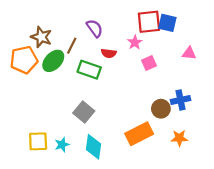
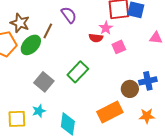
red semicircle: (109, 53) -> (96, 38), moved
green rectangle: (89, 70) -> (78, 72), moved, turned -65
gray square: (84, 112) -> (44, 82), moved
cyan star: (62, 145) -> (39, 111), moved

